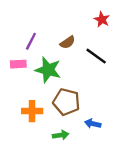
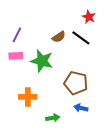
purple line: (31, 41) -> (17, 35), moved
black line: (96, 56) -> (81, 38), moved
brown pentagon: (66, 102) -> (76, 83), moved

